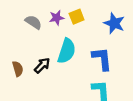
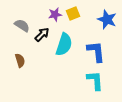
gray semicircle: (33, 22) -> (22, 25), moved
black arrow: (42, 65) -> (42, 34), moved

